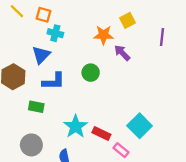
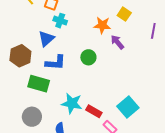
yellow square: (127, 20) -> (124, 14), turned -32
green rectangle: (36, 107) -> (39, 84), size x1.5
cyan star: (76, 126) -> (72, 103), turned -30

